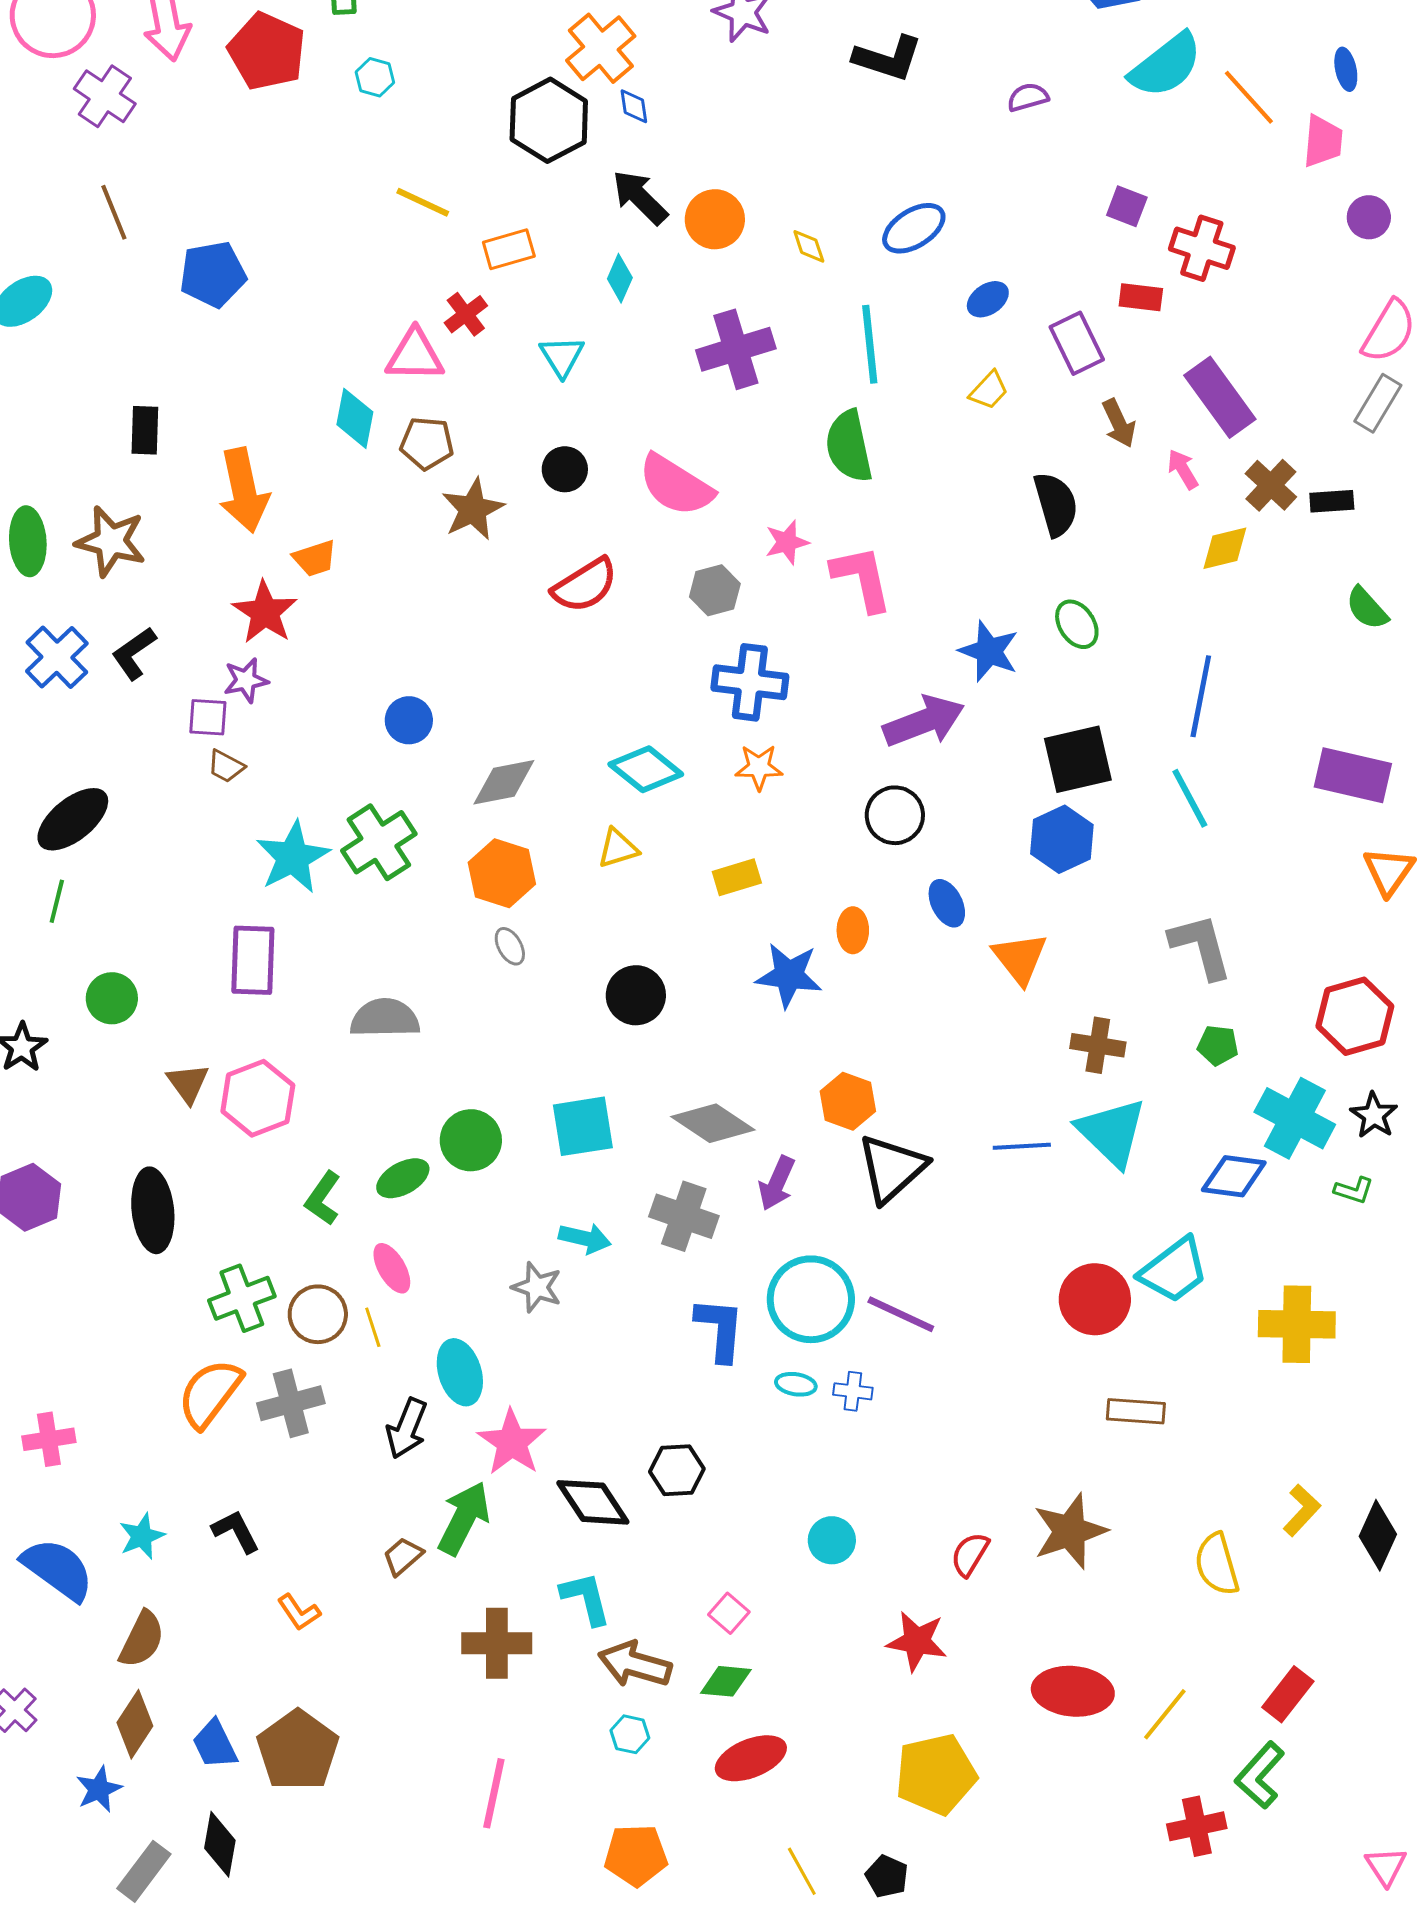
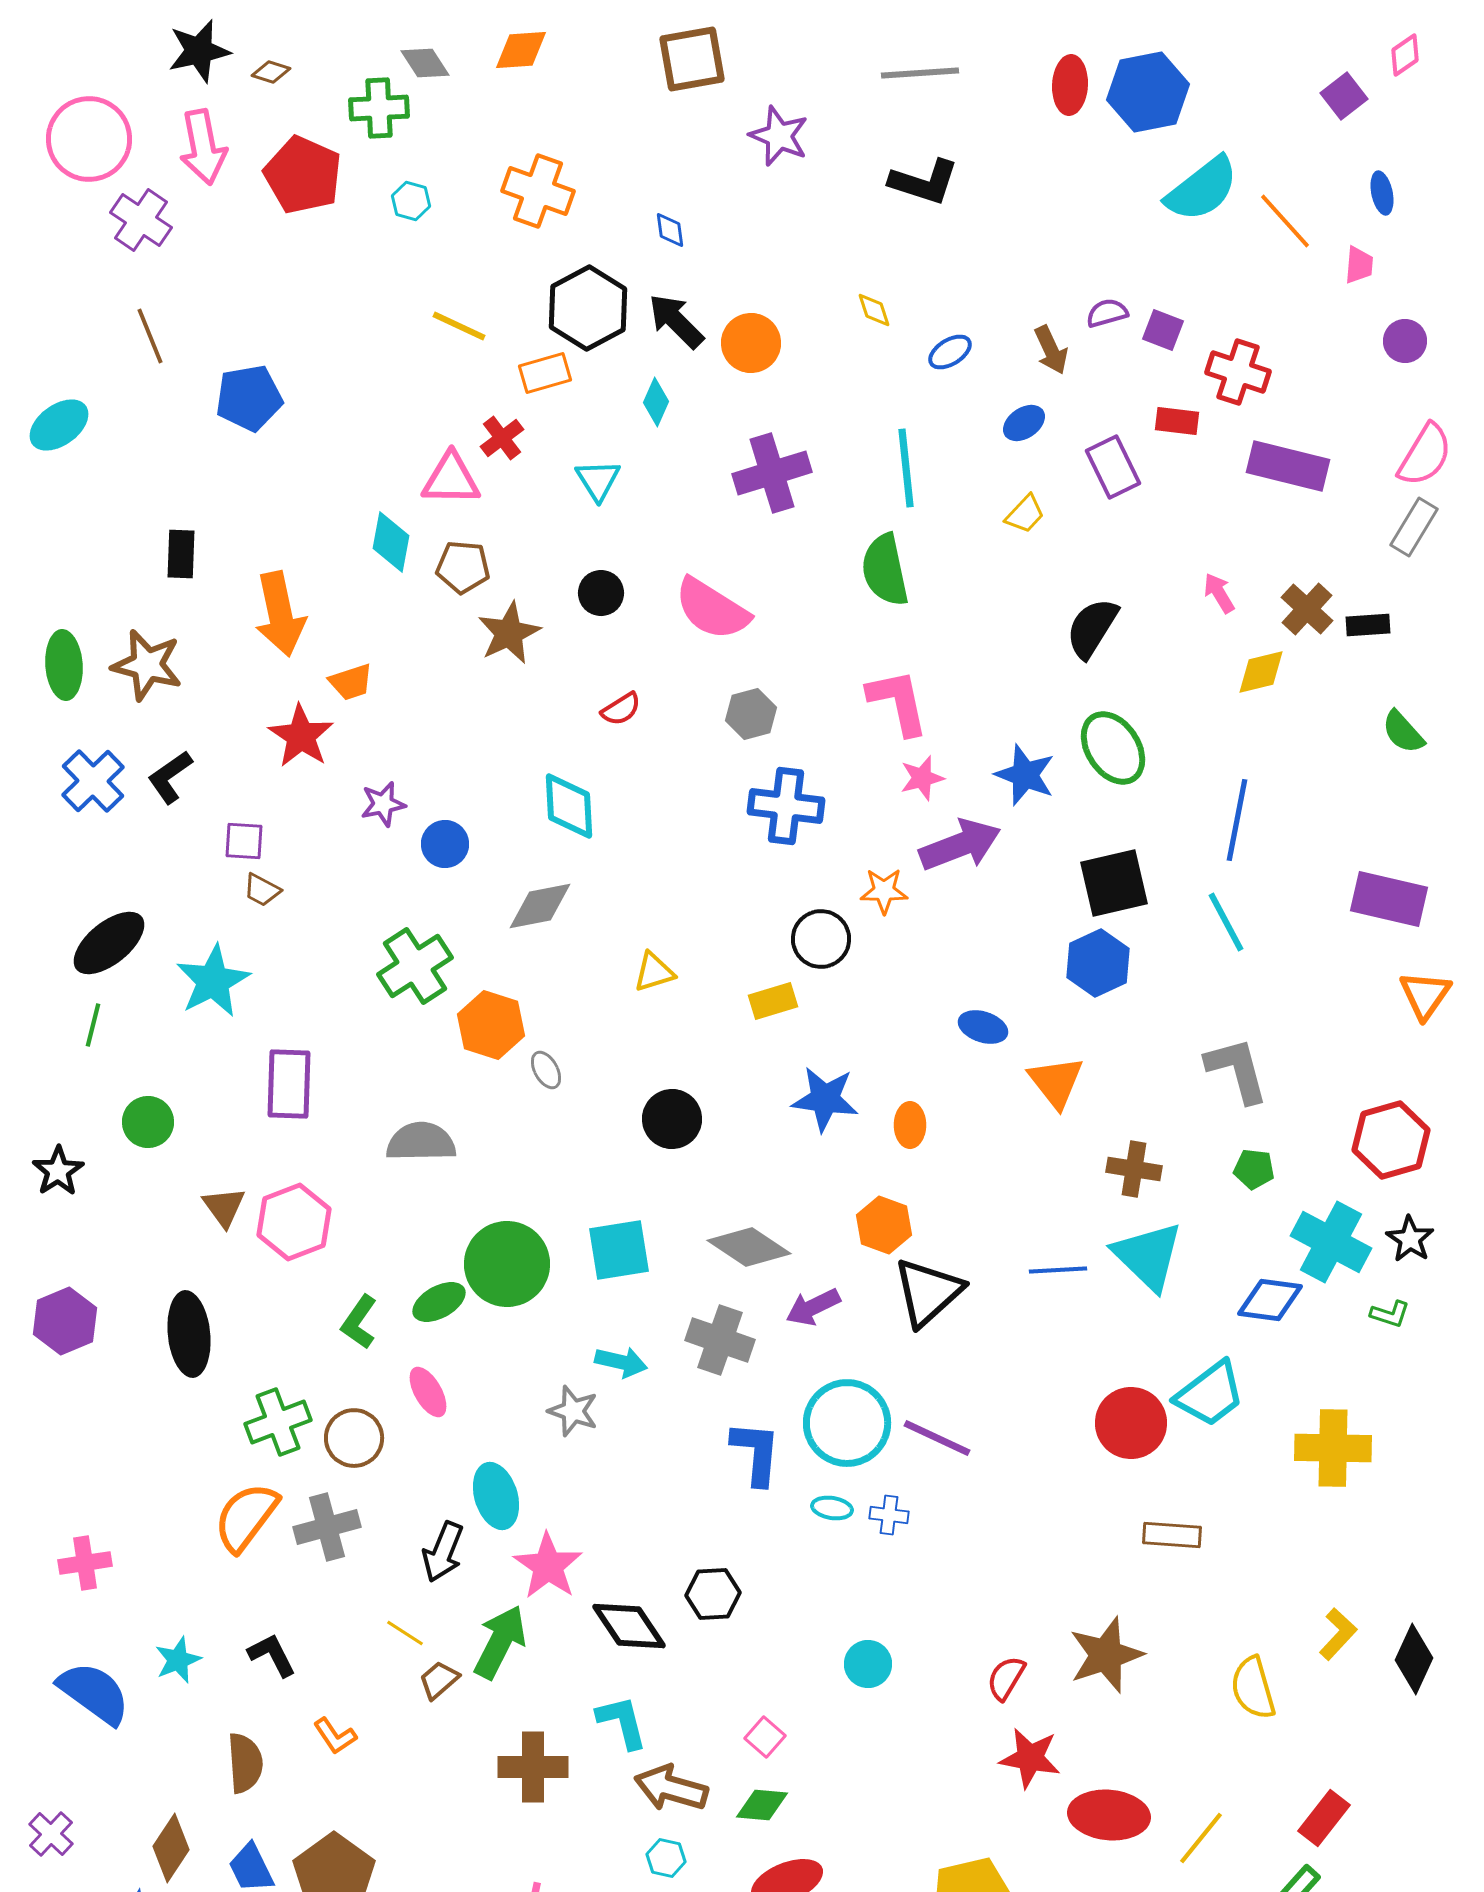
orange cross: (601, 48) -> (538, 191), moved, turned -30
purple semicircle: (1028, 97) -> (1107, 313), moved
black hexagon: (549, 120) -> (588, 308), moved
pink trapezoid: (1323, 141) -> (1359, 265), size x0.7
blue ellipse: (914, 228) -> (950, 352), size x0.7
yellow diamond: (809, 246) -> (874, 310), moved
purple rectangle: (1220, 397) -> (1288, 466), moved, turned -40
brown arrow: (1119, 423) -> (1051, 350), moved
black semicircle: (1056, 504) -> (1092, 628), turned -132
pink star: (787, 542) -> (922, 778), moved
red semicircle: (585, 585) -> (621, 709), size x0.6
green ellipse: (1077, 624) -> (1113, 748), size x1.5
purple star: (246, 680) -> (383, 804), moved
orange star: (759, 767) -> (884, 891), moved
cyan diamond: (646, 769) -> (569, 806), moved, turned 48
black circle: (895, 815) -> (821, 939), moved
cyan star: (293, 857) -> (213, 981), moved
orange hexagon: (502, 873) -> (491, 1025), moved
blue ellipse: (947, 903) -> (983, 1027), turned -45
orange ellipse: (853, 930) -> (910, 1125), moved
green circle: (471, 1140) -> (507, 1264), size x1.4
purple arrow: (777, 1183) -> (813, 1307), turned 40
yellow line: (373, 1327) -> (405, 1633), moved, turned -39
brown semicircle: (142, 1639) -> (245, 1763), moved, turned -30
red star: (917, 1641) -> (1030, 1758), moved

